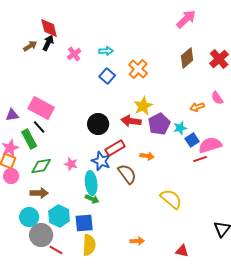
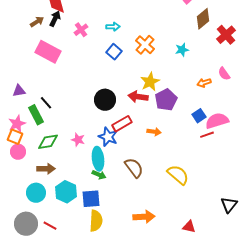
brown diamond: (187, 58) -> (203, 19), moved
pink rectangle: (41, 108) -> (48, 52), moved
cyan star: (180, 128) -> (182, 50), moved
brown semicircle: (127, 174) -> (134, 168), moved
gray circle: (41, 235) -> (26, 224), moved
orange arrow: (137, 241) -> (144, 217), size x1.5
red line: (56, 250) -> (50, 226), moved

